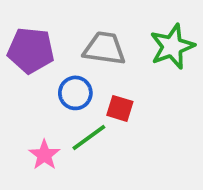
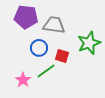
green star: (172, 46) -> (89, 43), moved
purple pentagon: (31, 50) -> (26, 17), moved

